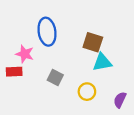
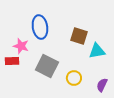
cyan triangle: (102, 62) -> (97, 51), moved
gray square: (55, 77) -> (47, 66), size x1.6

